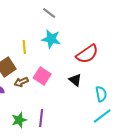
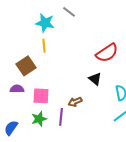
cyan star: (51, 39) -> (45, 23), moved
pink square: (42, 76) -> (41, 96), moved, turned -30
brown arrow: (21, 82) -> (75, 102), moved

